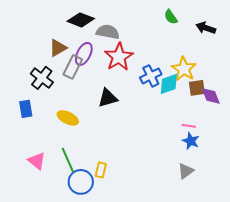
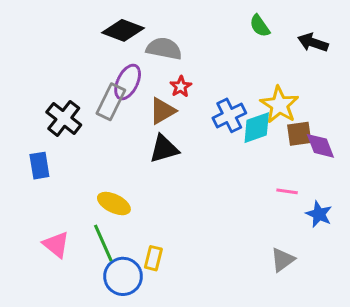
brown triangle: (58, 48) -> (163, 111), moved
red star: (119, 57) -> (181, 87), size x0.5
yellow ellipse: (68, 118) -> (114, 204), moved
blue star: (191, 141) -> (319, 214), moved

